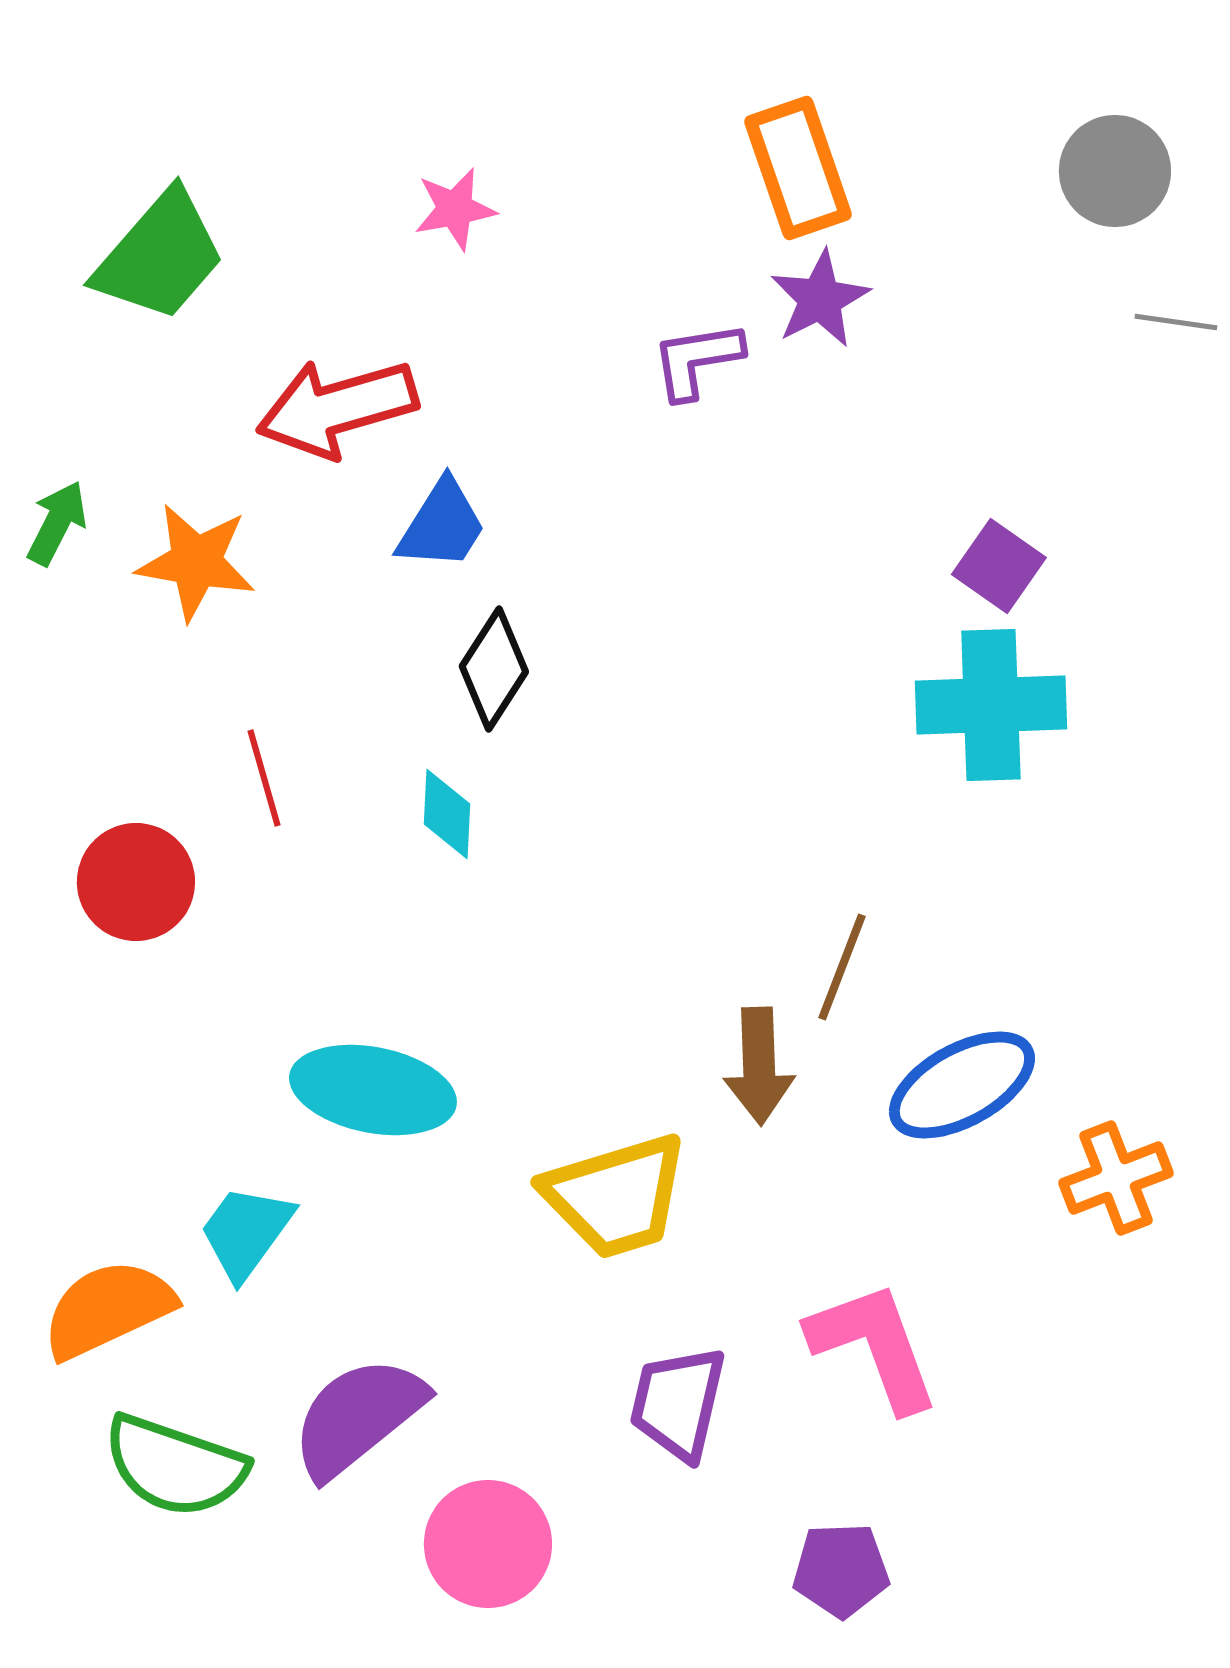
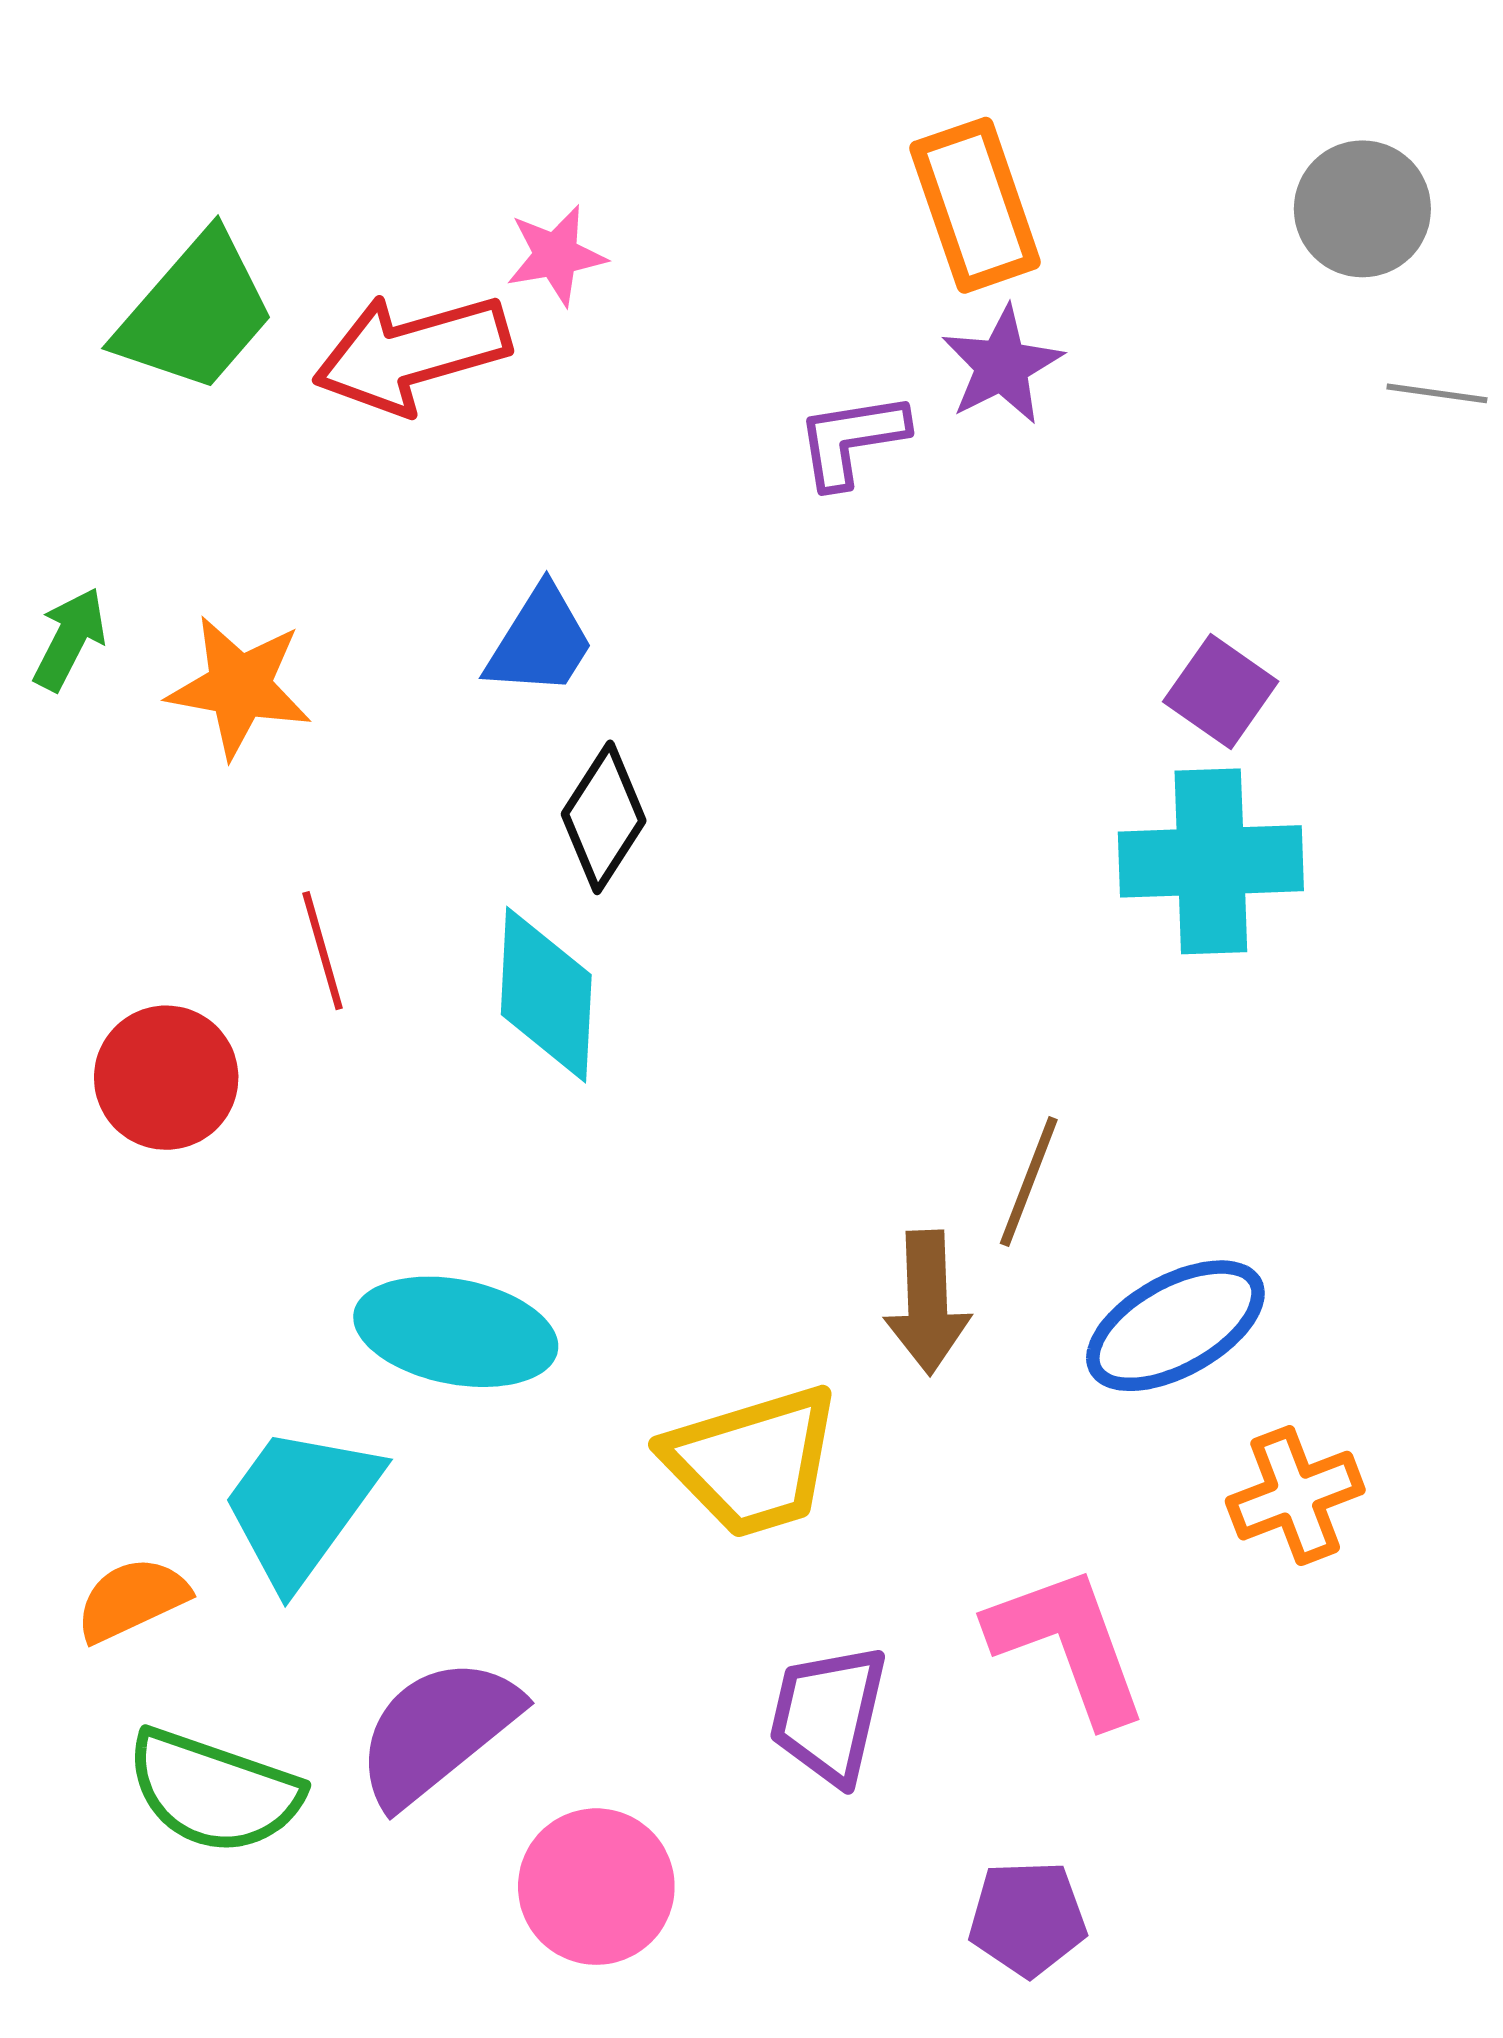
red arrow: (337, 408) -> (412, 353), moved
cyan diamond: (447, 814) -> (546, 995), size x1.6
orange cross: (1116, 1178) -> (1295, 1496), moved
cyan trapezoid: (246, 1232) -> (301, 1505), size x1.4
orange semicircle: (108, 1309) -> (132, 1599), size x0.7

